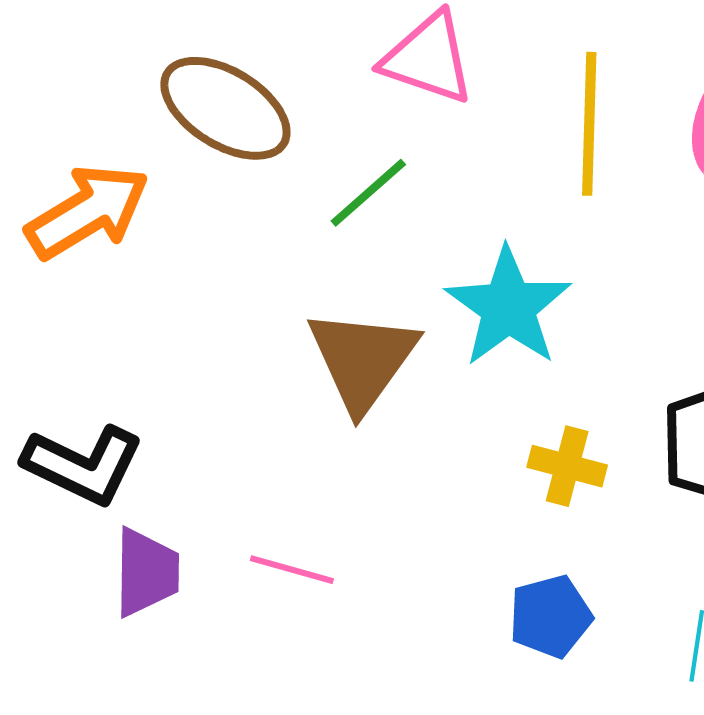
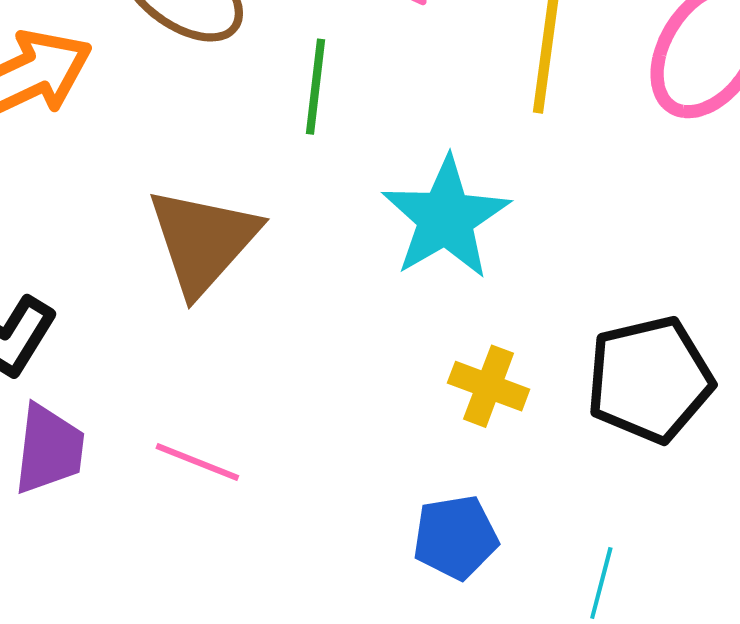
green line: (368, 193) -> (315, 87), turned -48
brown triangle: (363, 360) -> (203, 241), moved

